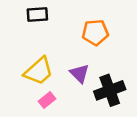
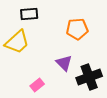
yellow trapezoid: (39, 71) -> (17, 42), moved

